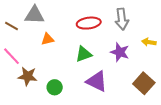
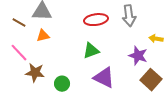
orange triangle: (48, 39) -> (43, 36), moved
purple star: (120, 52) -> (138, 56), moved

